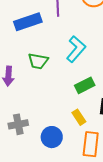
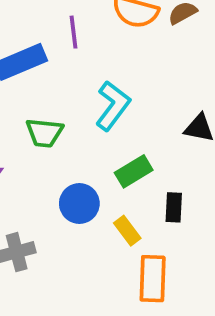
blue circle: (52, 137) -> (79, 203), moved

